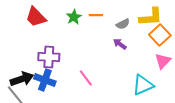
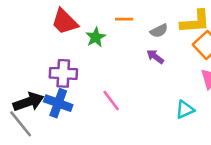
red trapezoid: (36, 17) -> (65, 22), moved
green star: (74, 17) -> (96, 37), moved
cyan triangle: (143, 85) -> (185, 110), size x0.7

